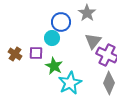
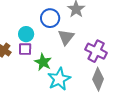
cyan circle: (52, 38) -> (26, 34), moved
gray triangle: (93, 41) -> (66, 37), moved

